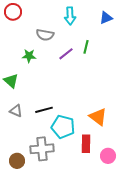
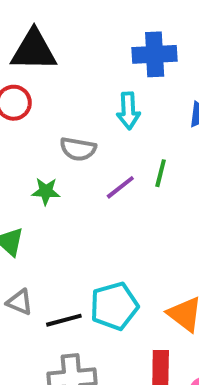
black line: (44, 110) -> (64, 320), moved
cyan pentagon: (63, 127) -> (114, 306), moved, turned -30

